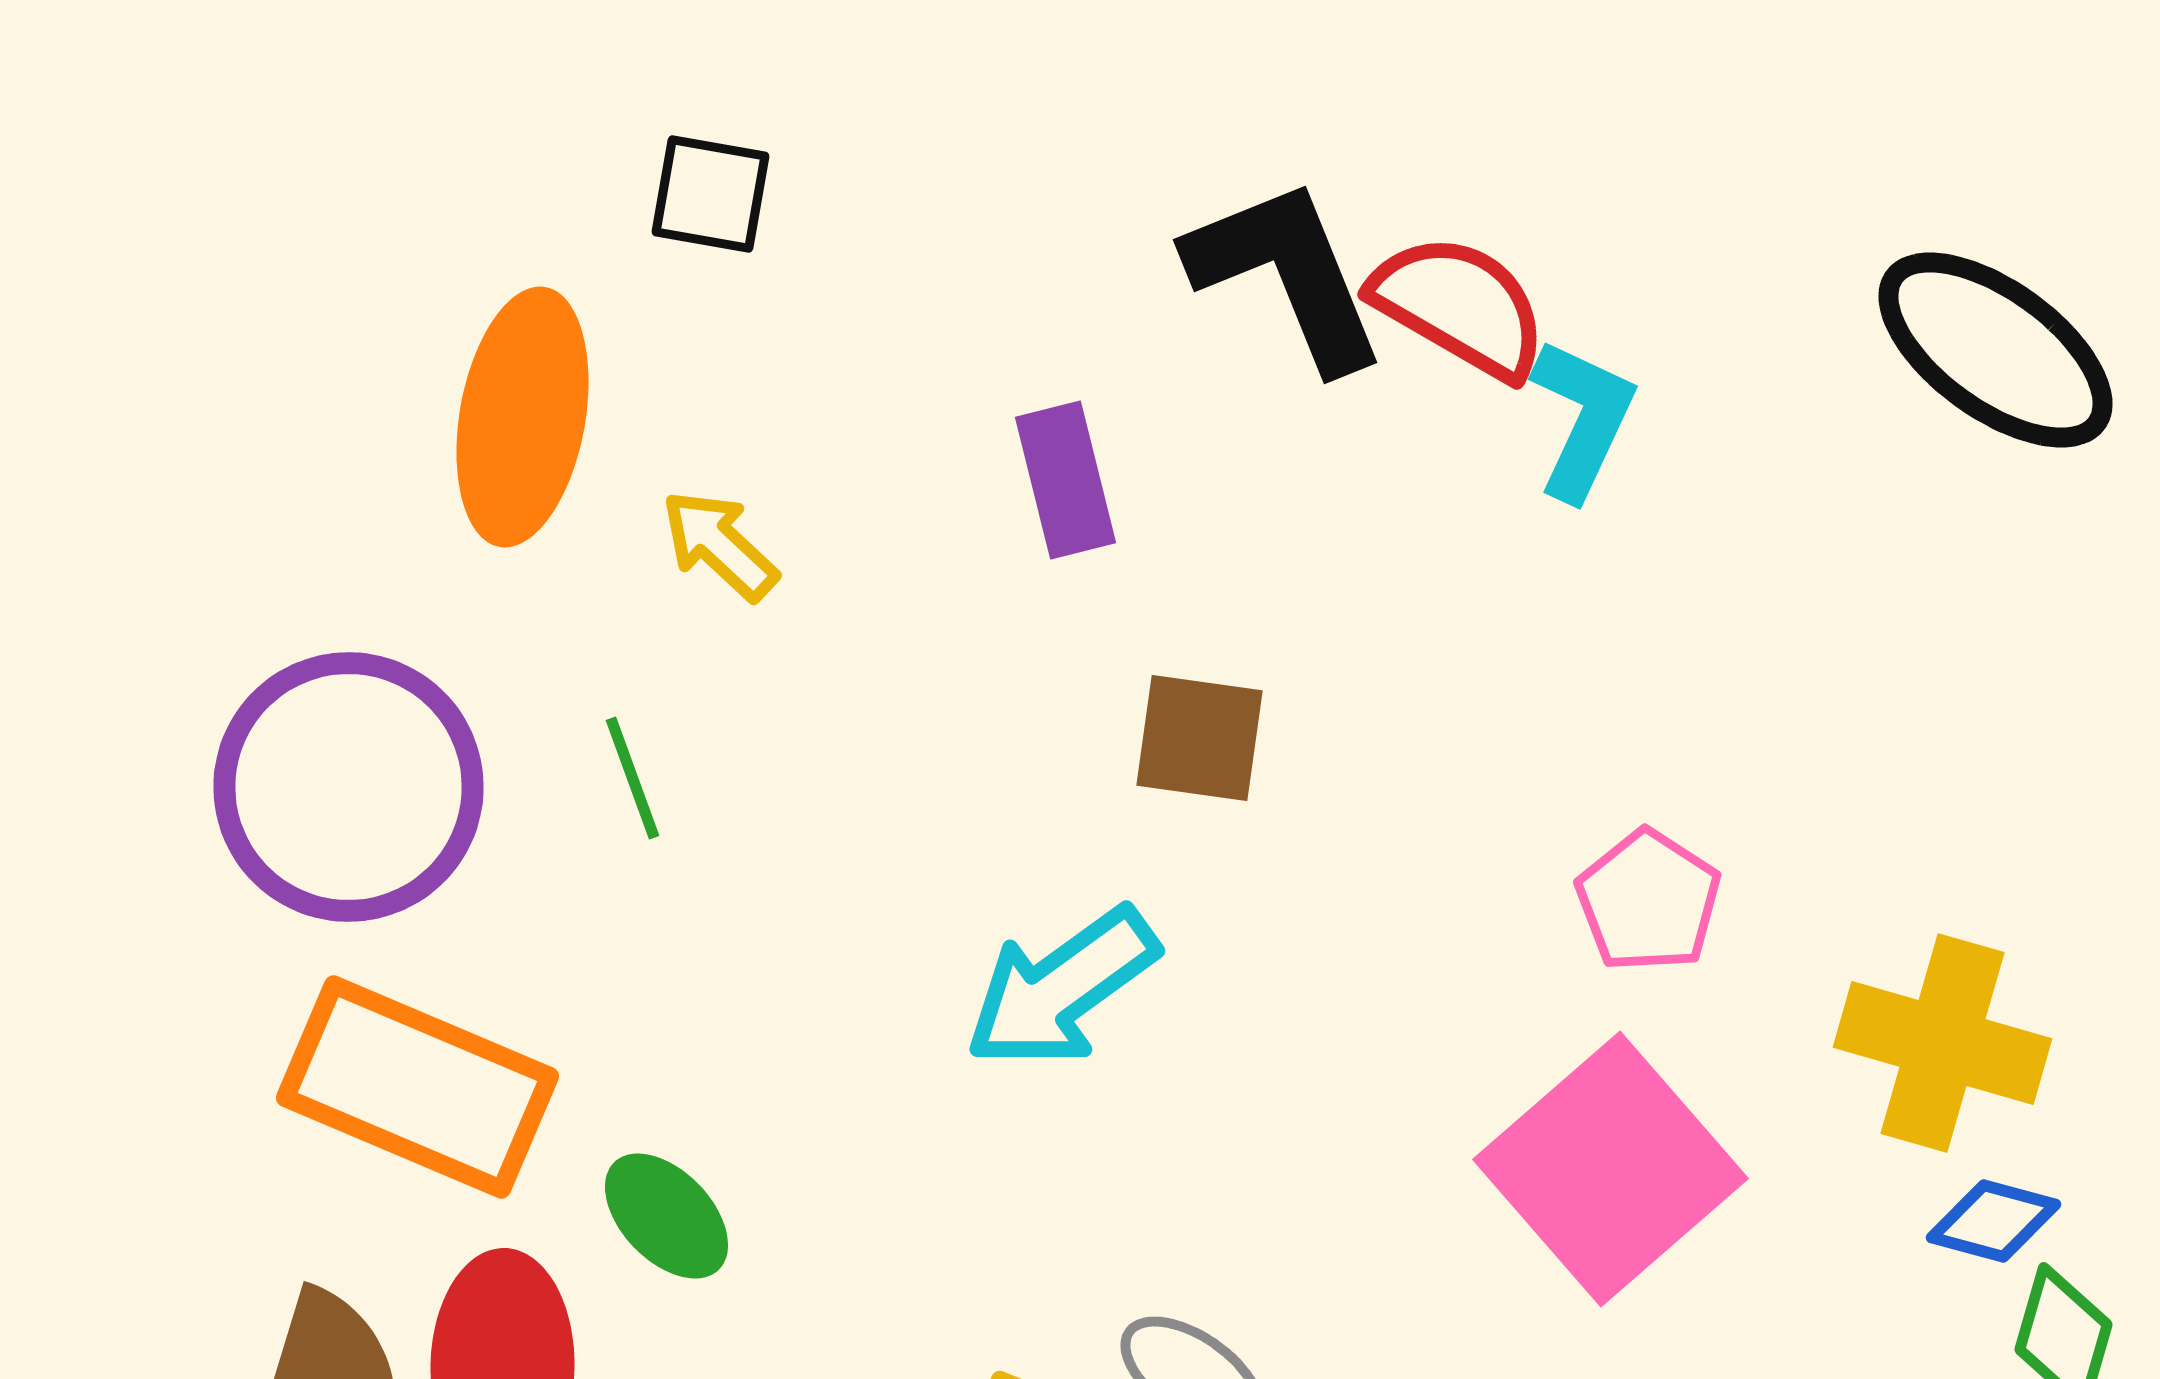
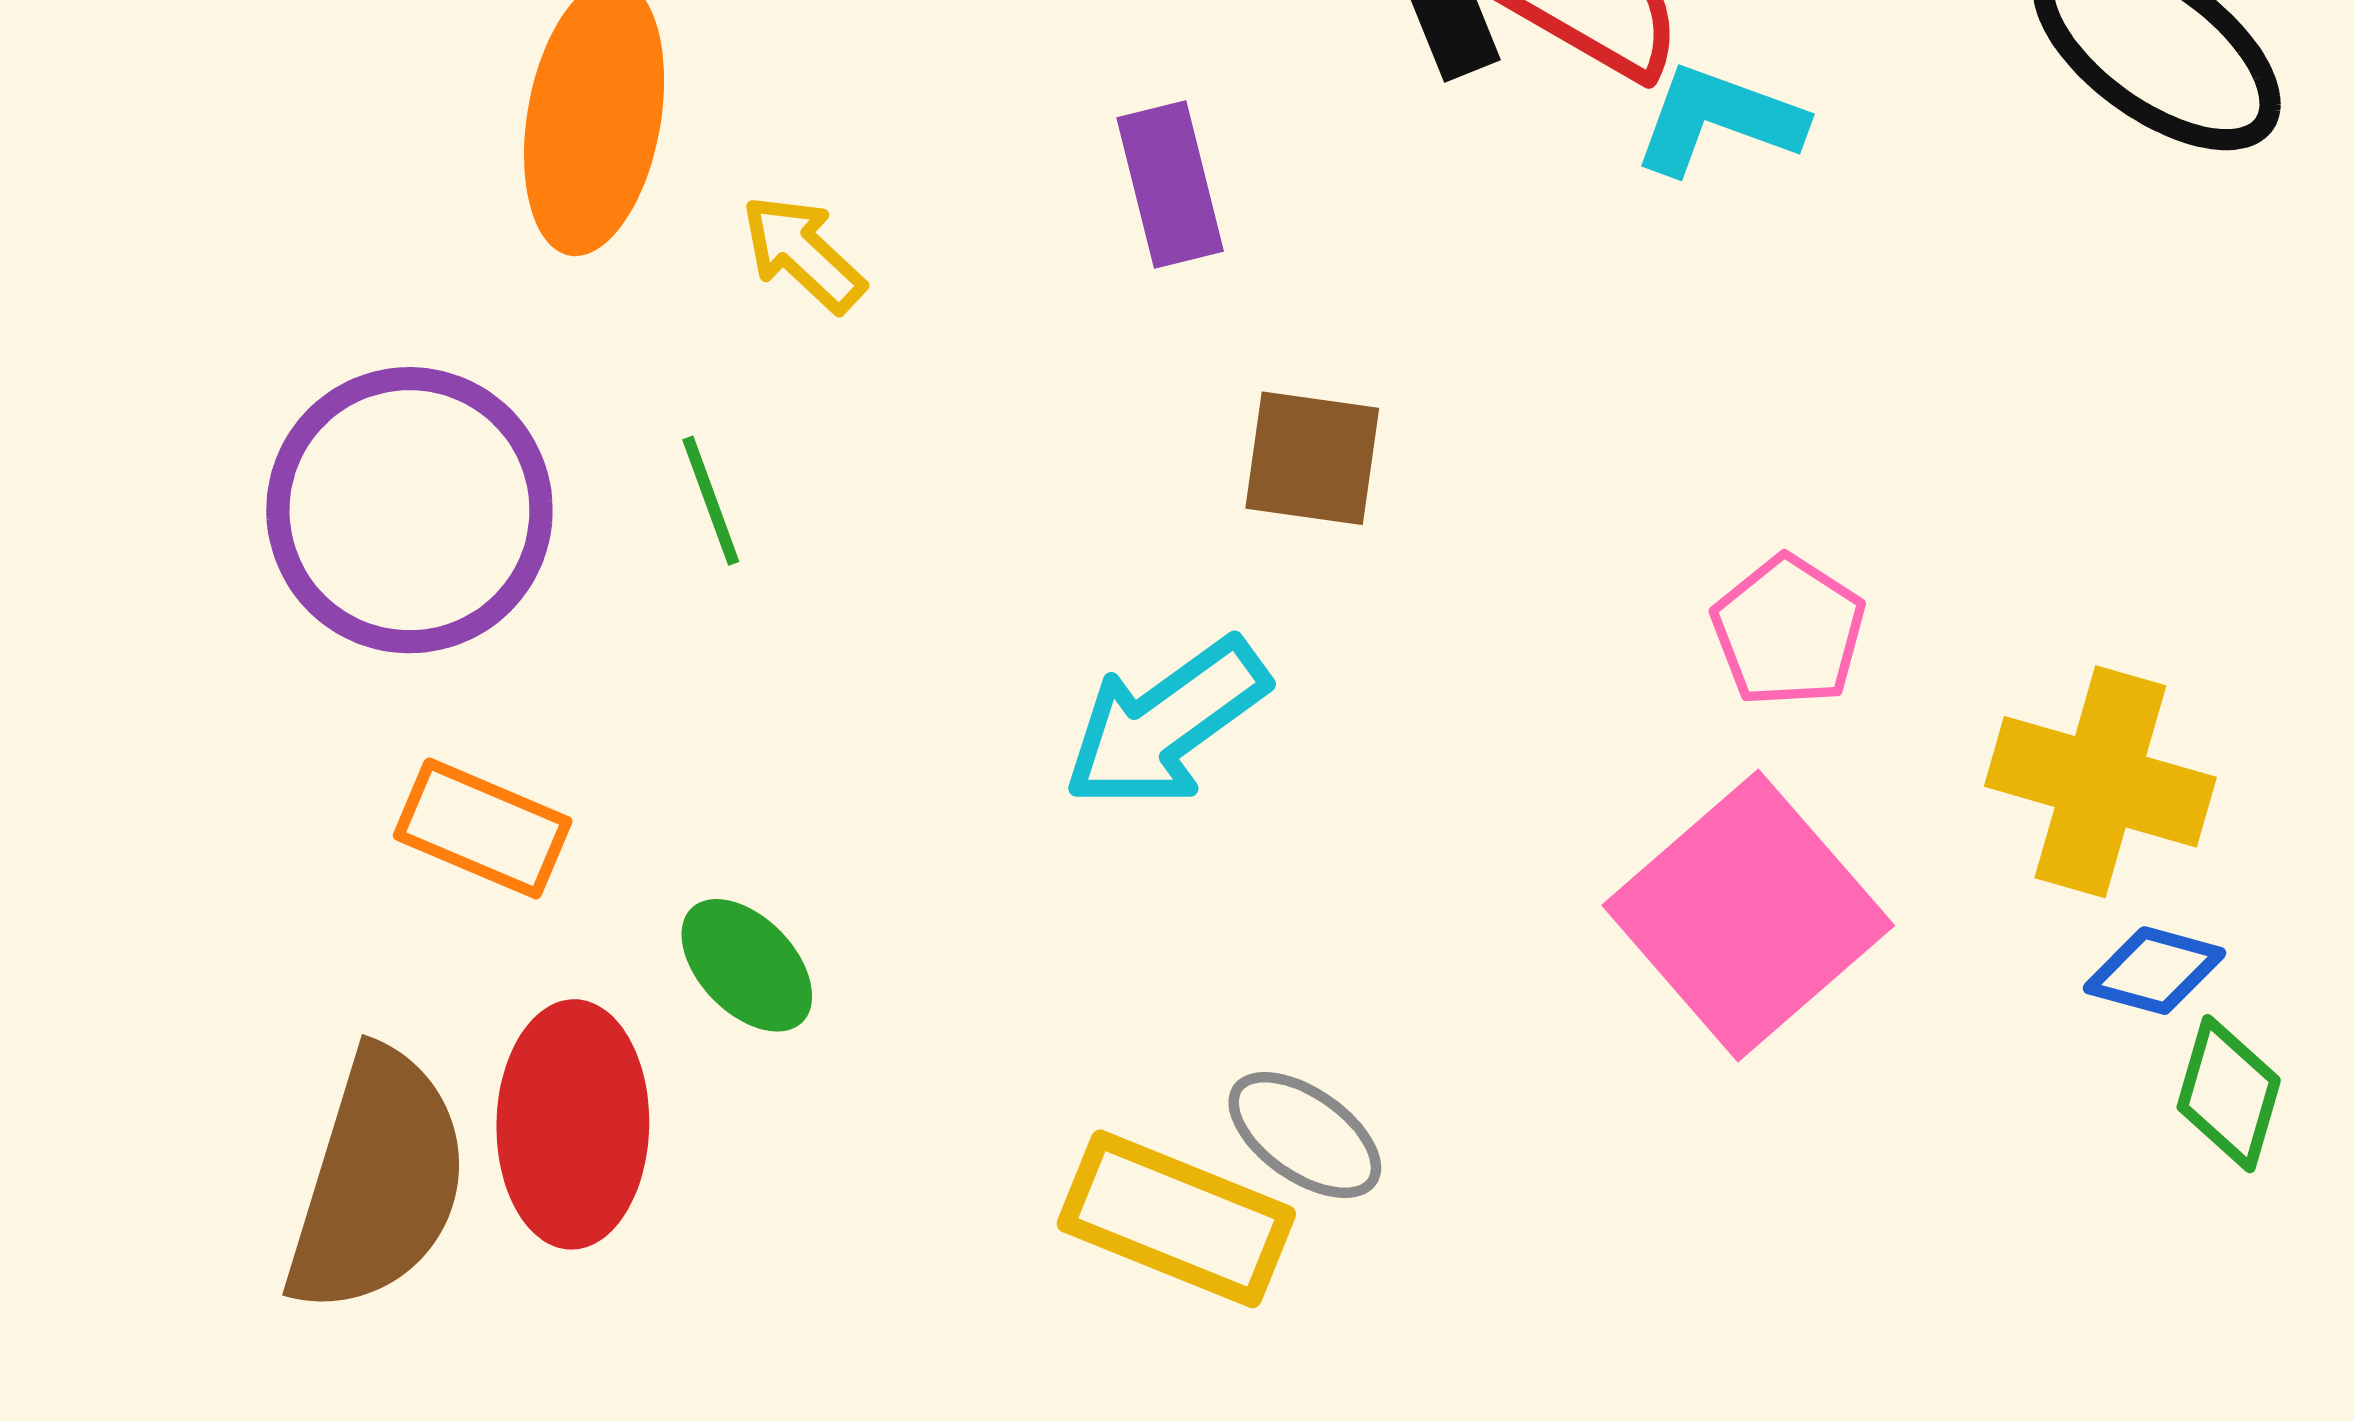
cyan L-shape: (1582, 419) -> (1718, 120), turned -95
orange rectangle: (417, 1087) -> (483, 828), size x0.6

